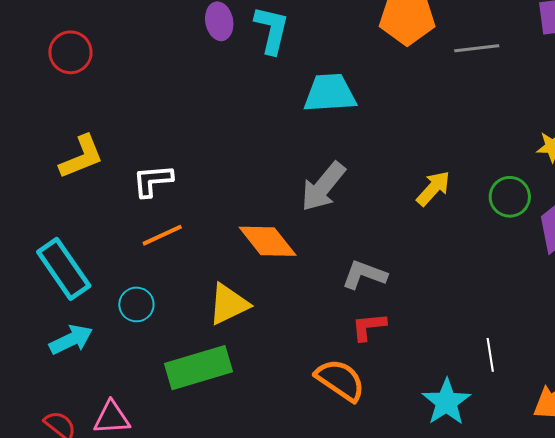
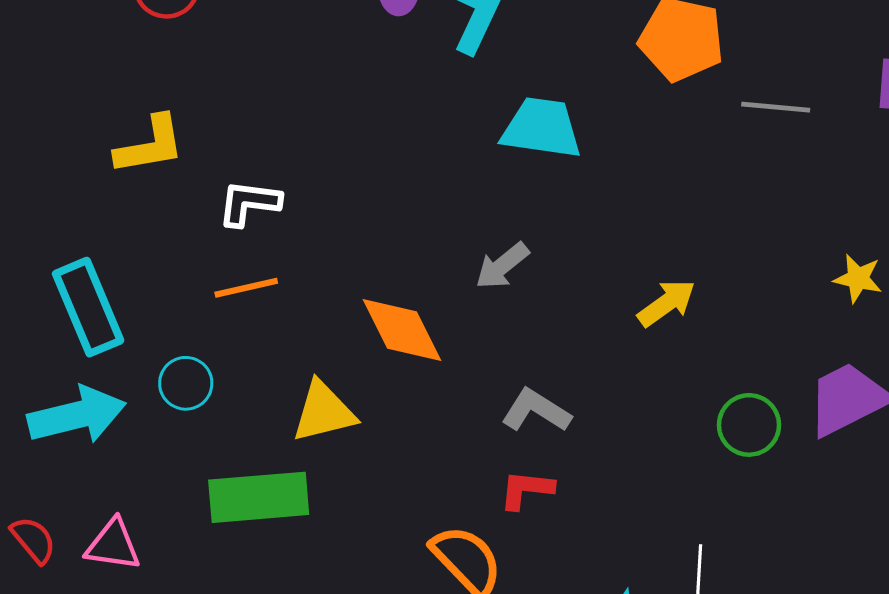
gray arrow: (323, 187) -> (502, 266), size x0.7
green circle: (510, 197) -> (749, 425), moved
cyan arrow: (71, 340) -> (77, 415), size x1.4

